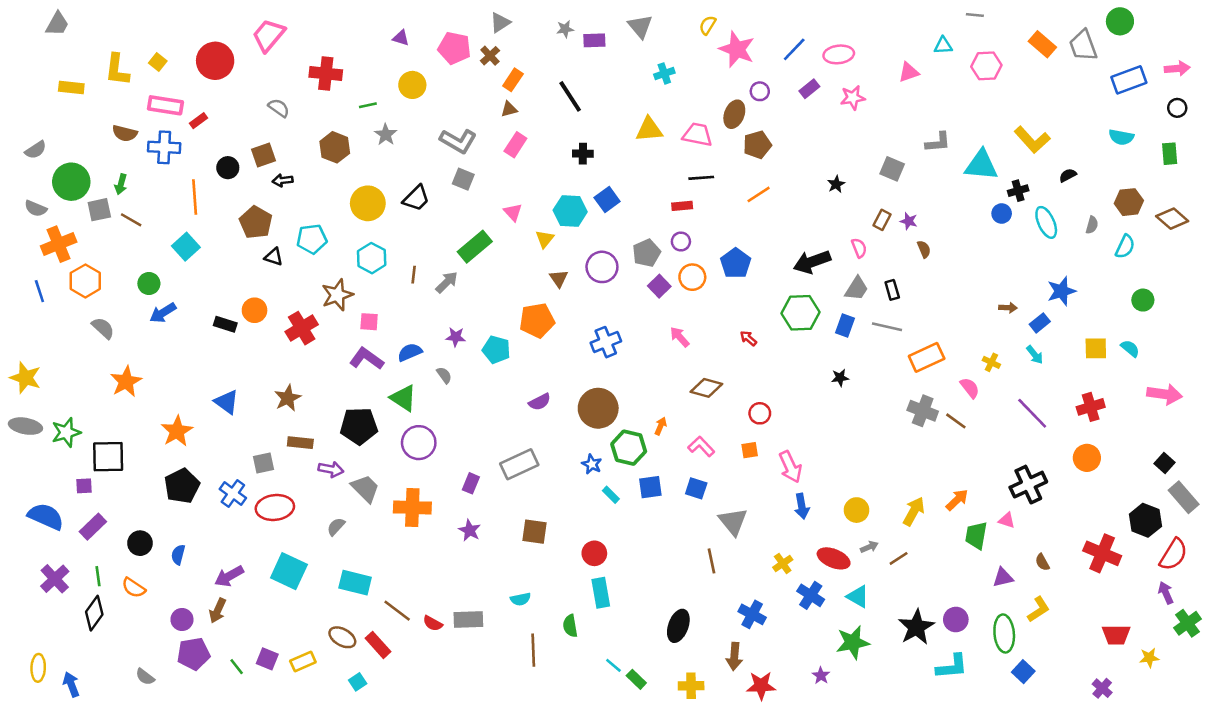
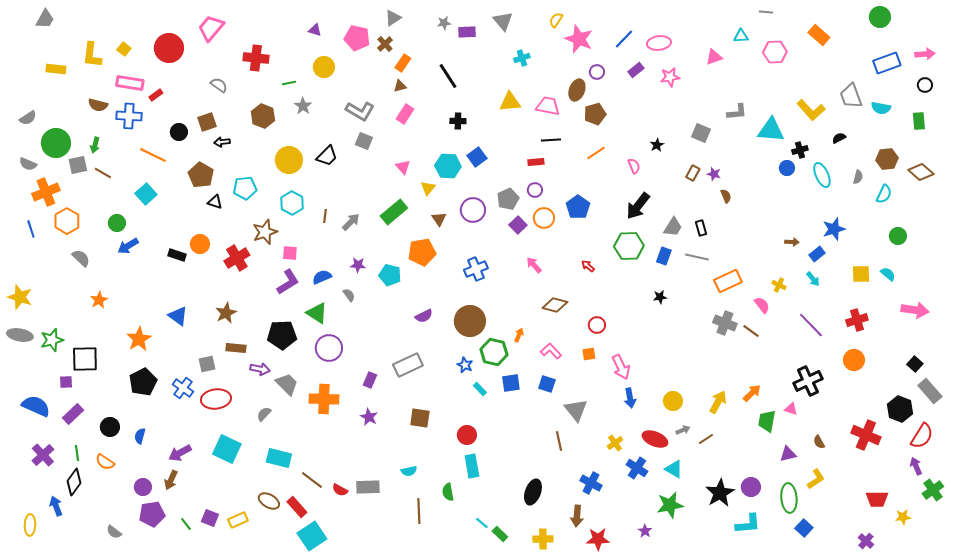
gray trapezoid: (1083, 46) -> (851, 96), moved
orange line: (195, 197) -> (153, 155), turned -60
green rectangle: (475, 247) -> (394, 212), moved
pink semicircle: (859, 248) -> (634, 166), moved
black arrow: (812, 262) -> (638, 206), turned -32
purple L-shape: (367, 359) -> (288, 282), turned 112
orange star: (126, 381) -> (99, 300), size x0.7
cyan square: (358, 682) -> (312, 536), moved, size x2.0
blue arrow: (71, 684) -> (56, 506), moved

